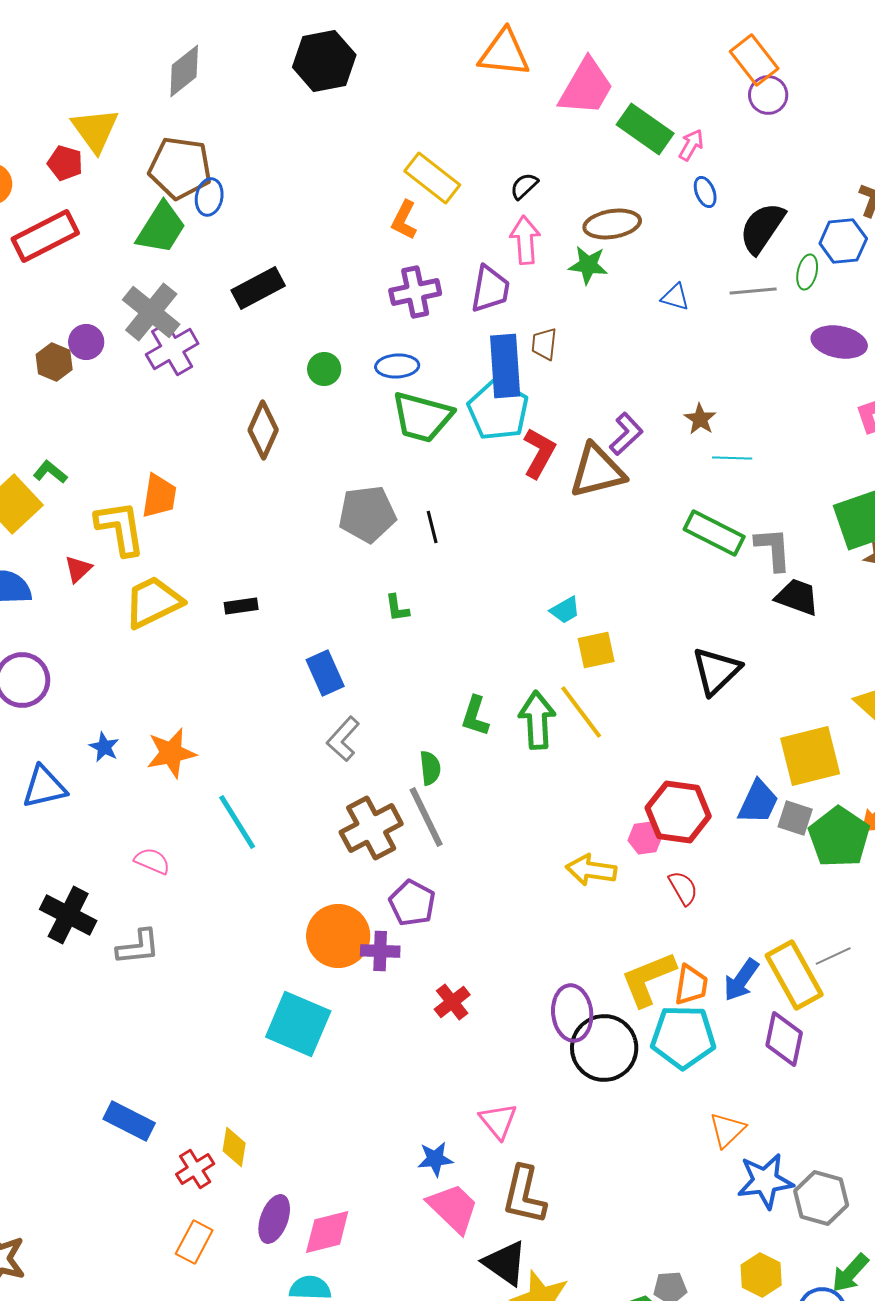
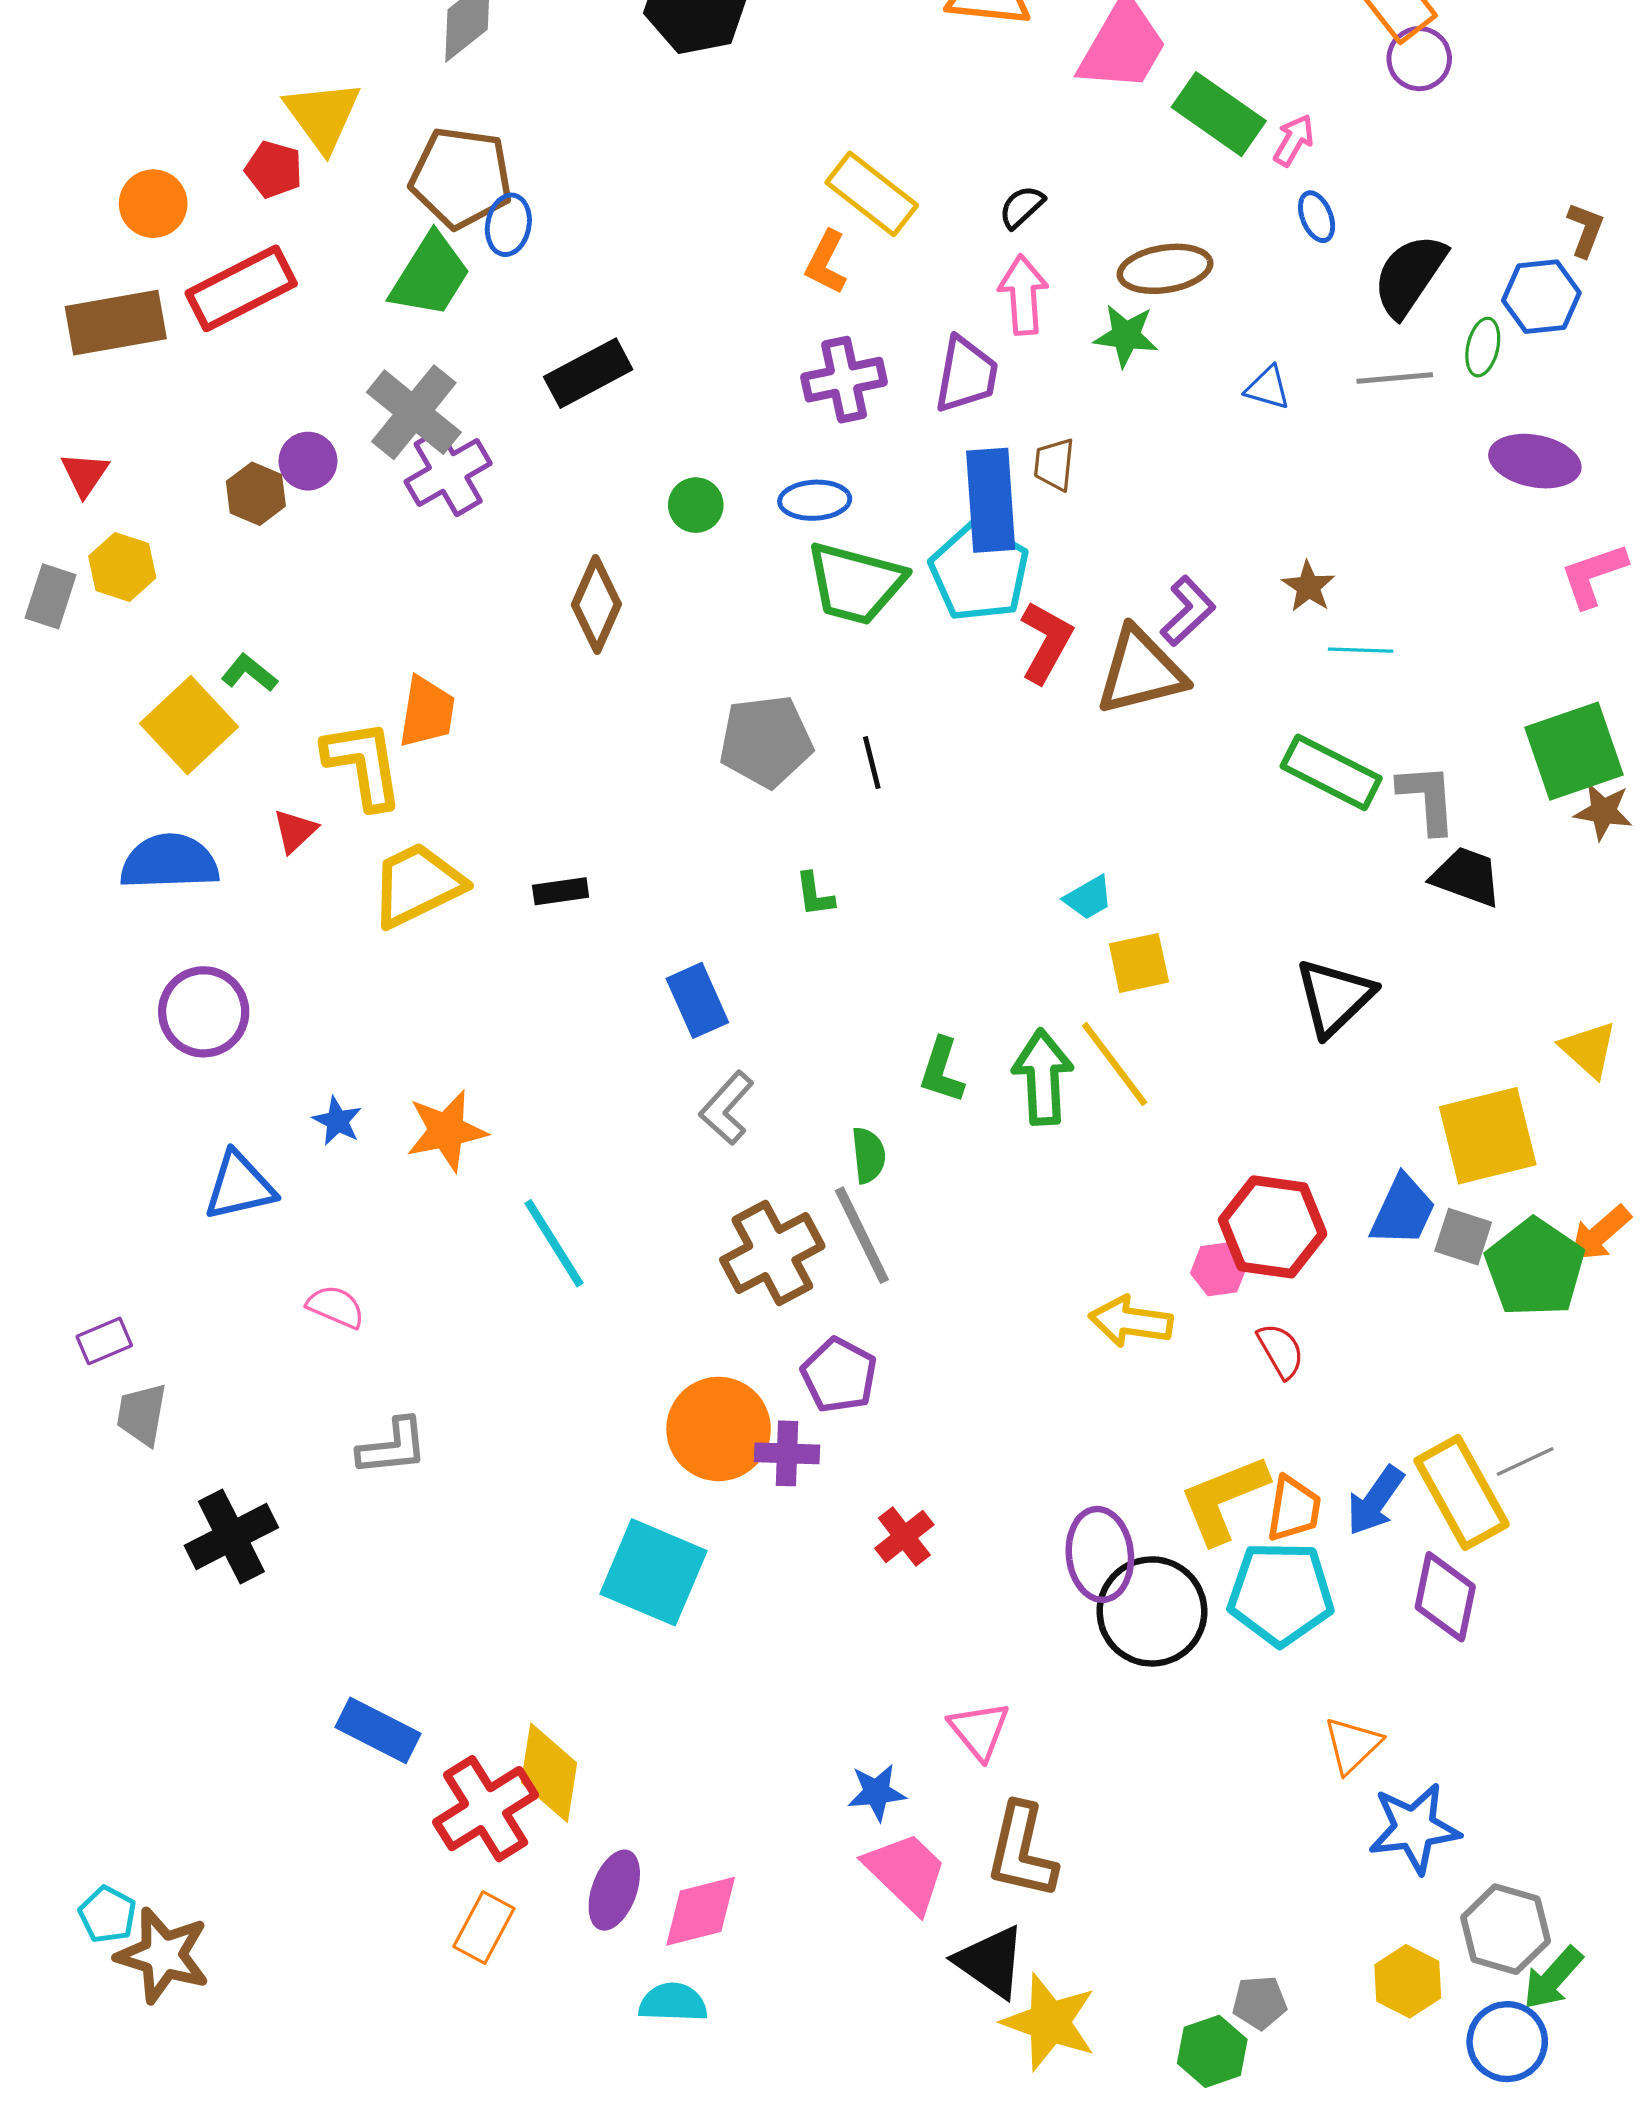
pink semicircle: (152, 861) -> (336, 1307), moved
black cross: (68, 915) -> (231, 1536), moved, turned 36
yellow diamond: (234, 1147) -> (549, 1773), size x1.5
red cross: (195, 1169) -> (486, 1809), size x1.6
gray hexagon: (821, 1198) -> (1506, 1929), moved

